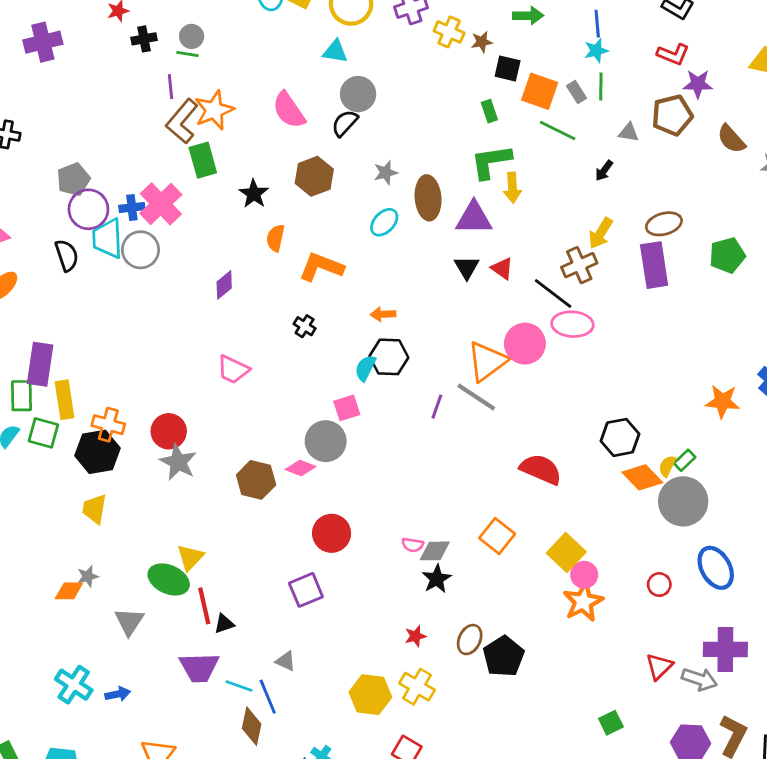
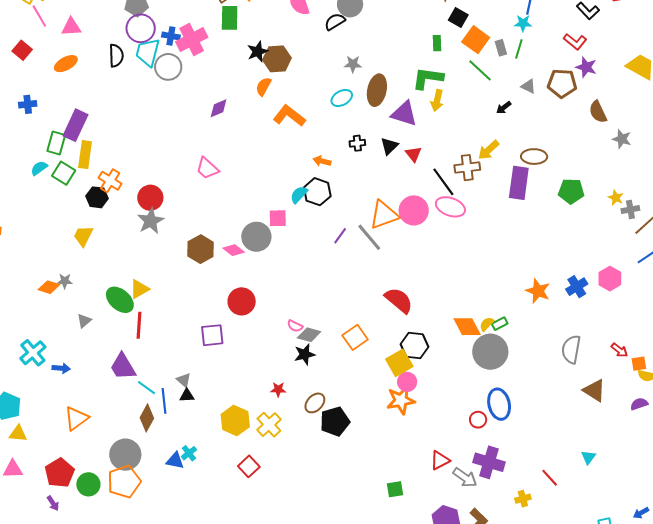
brown hexagon: (314, 176) -> (277, 59), moved
black cross: (305, 326) -> (357, 143), moved, turned 35
black hexagon: (620, 437) -> (414, 346), moved
black hexagon: (97, 452) -> (97, 197), size x0.7
red circle: (659, 585) -> (478, 420), moved
gray triangle: (129, 621) -> (84, 321), size x0.7
black triangle: (224, 624) -> (187, 396), moved
purple trapezoid: (199, 667) -> (123, 367), turned 44

